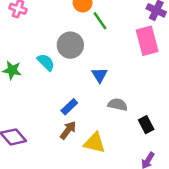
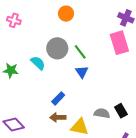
green line: (100, 21) -> (80, 52), moved
gray semicircle: (118, 105) -> (102, 113), moved
brown arrow: (68, 130) -> (58, 117), turned -126

